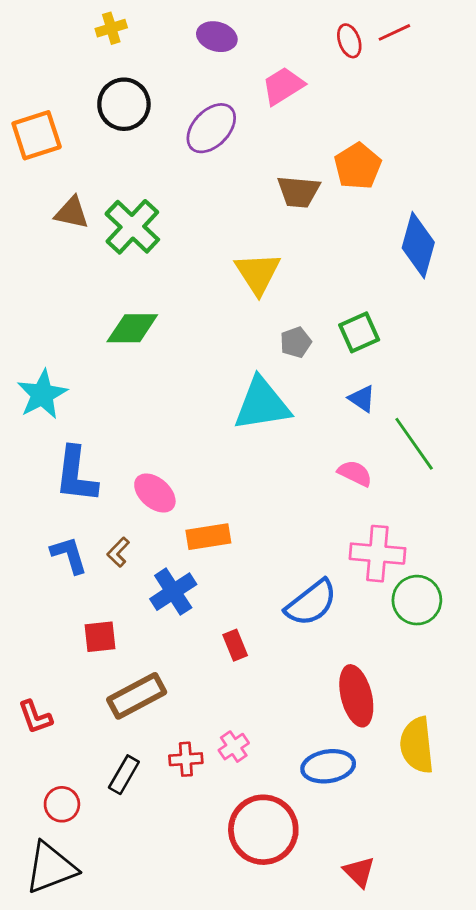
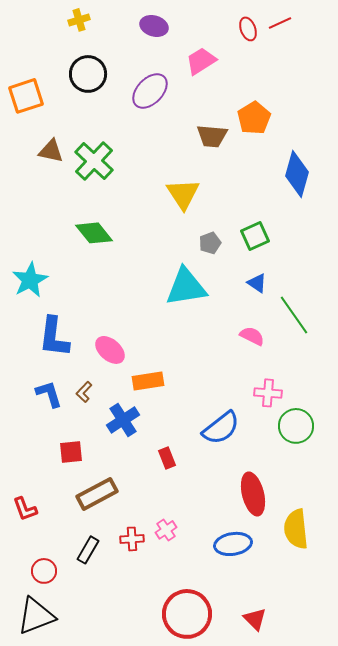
green diamond: (132, 328) -> (94, 233), turned 51
pink cross: (377, 554) -> (268, 393), size x0.7
red circle: (263, 830) -> (187, 614), moved

